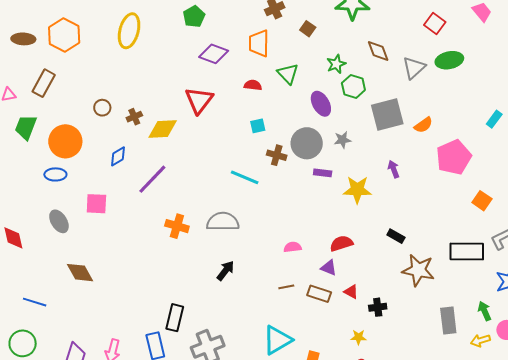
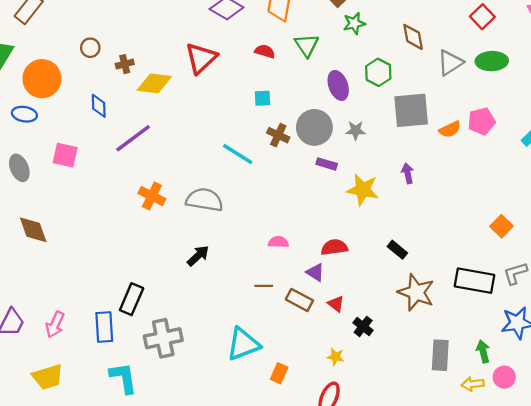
green star: (336, 64) -> (354, 23), moved
blue diamond: (118, 156) -> (99, 106), turned -70
pink pentagon: (454, 157) -> (482, 121), moved, size x0.7
black cross: (378, 307) -> (363, 326), turned 36

